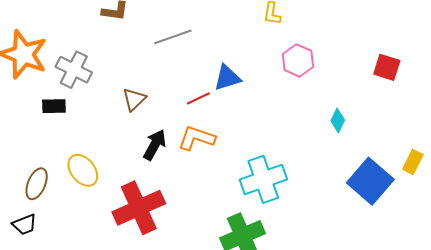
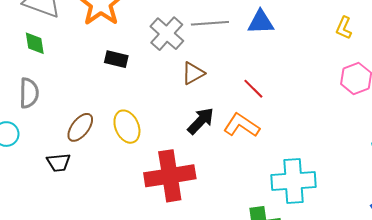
gray line: (173, 37) -> (210, 23), moved
gray cross: (74, 70) -> (167, 34), moved
blue triangle: (227, 78) -> (261, 22), moved
red line: (198, 98) -> (253, 89), turned 55

